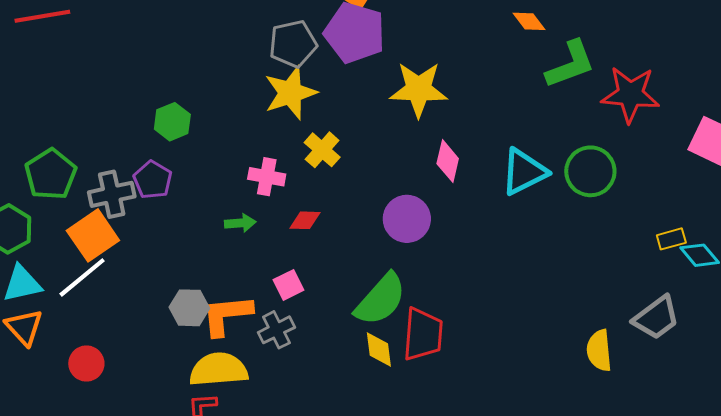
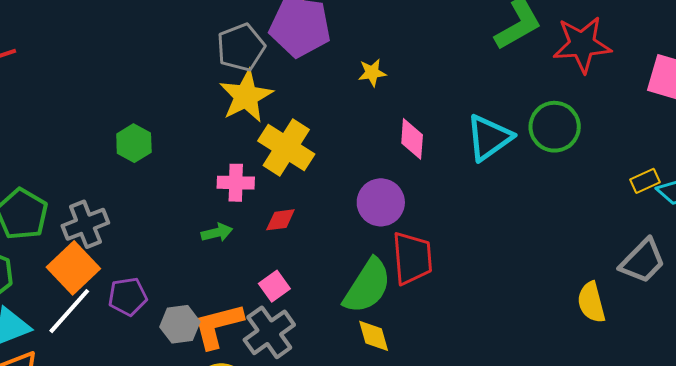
yellow star: (419, 89) -> (372, 73), size x0.5
yellow cross: (322, 150) -> (286, 147), size x1.5
purple pentagon: (153, 180) -> (128, 297), moved, turned -30
gray cross: (276, 330) -> (269, 332), size x1.4
red trapezoid: (423, 334) -> (412, 258), moved

